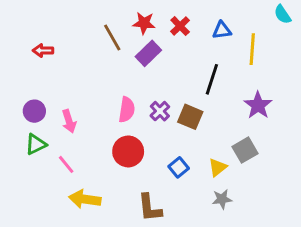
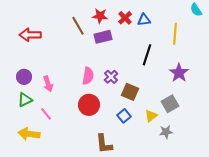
blue triangle: (222, 30) -> (144, 20), moved
red arrow: (43, 50) -> (30, 35), size x1.5
purple rectangle: (148, 53) -> (103, 37), turned 30
brown square: (190, 117) -> (130, 92), moved
yellow arrow: (85, 199) -> (29, 134), moved
gray star: (222, 199) -> (166, 132), moved

